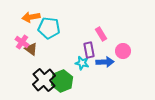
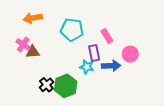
cyan pentagon: (49, 28) -> (72, 30), moved
brown triangle: (31, 49) -> (33, 52), turned -40
black cross: (44, 80) -> (46, 85), size x0.6

